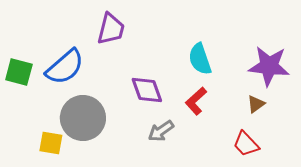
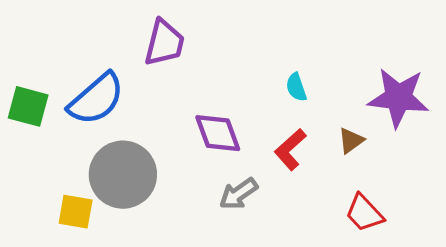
cyan semicircle: (200, 59) -> (296, 87), size x0.6
brown triangle: (256, 104) -> (351, 141), moved

